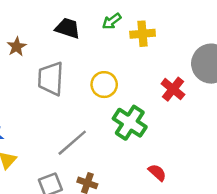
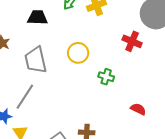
green cross: (130, 123) -> (106, 77), size x0.6
gray line: (72, 143) -> (25, 97), moved

